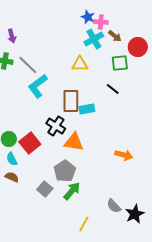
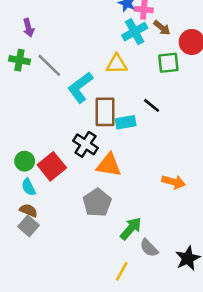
cyan L-shape: (38, 86) -> (80, 87), moved
black line: (113, 89) -> (152, 105), moved
gray square: (45, 189) -> (28, 226), moved
green arrow: (72, 191) -> (131, 229), moved
gray semicircle: (114, 206) -> (149, 248), moved

